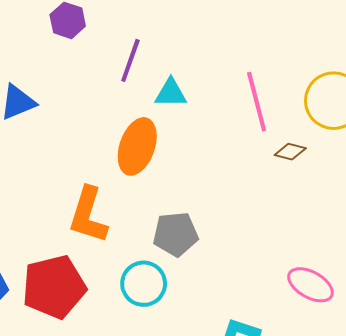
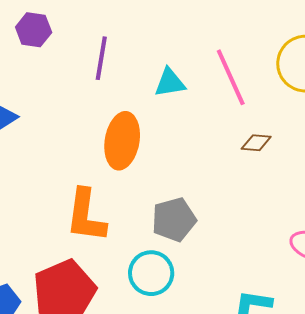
cyan triangle: (171, 93) -> (170, 83), moved
brown diamond: (290, 152) -> (256, 143), moved

